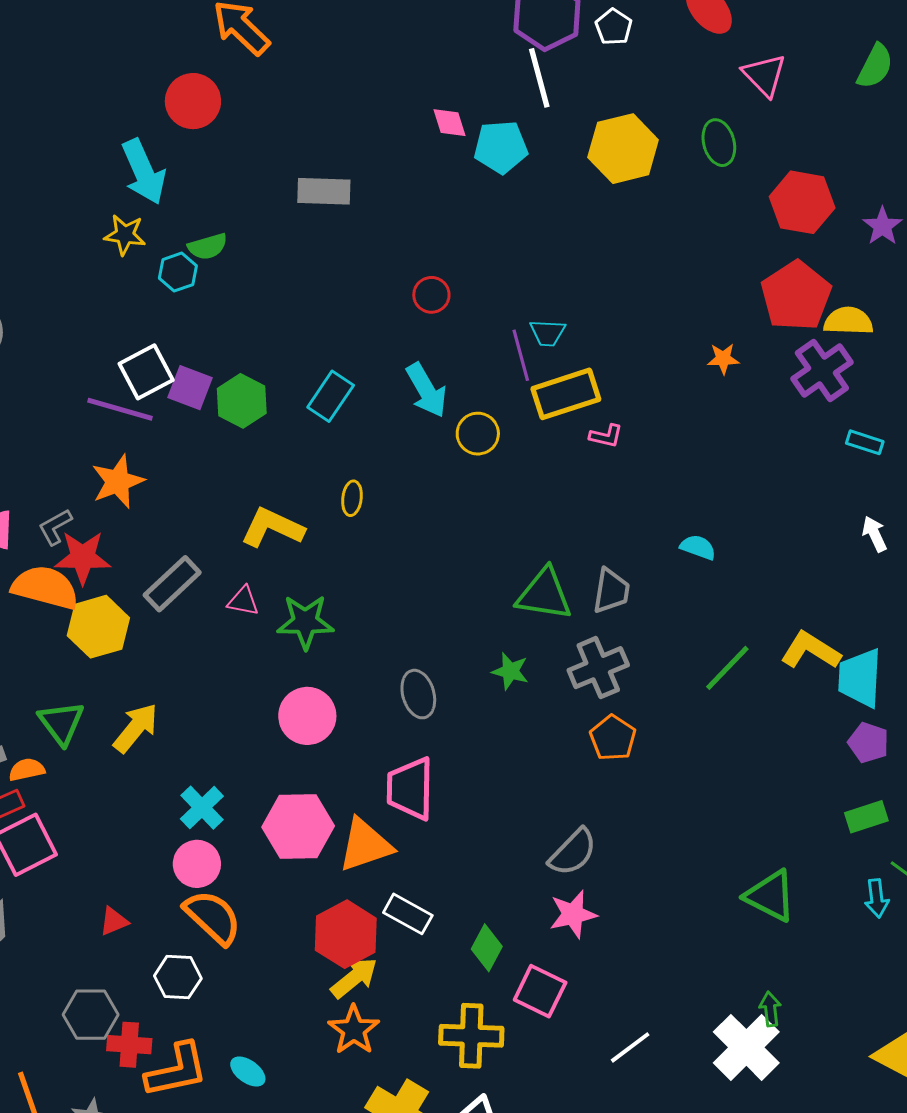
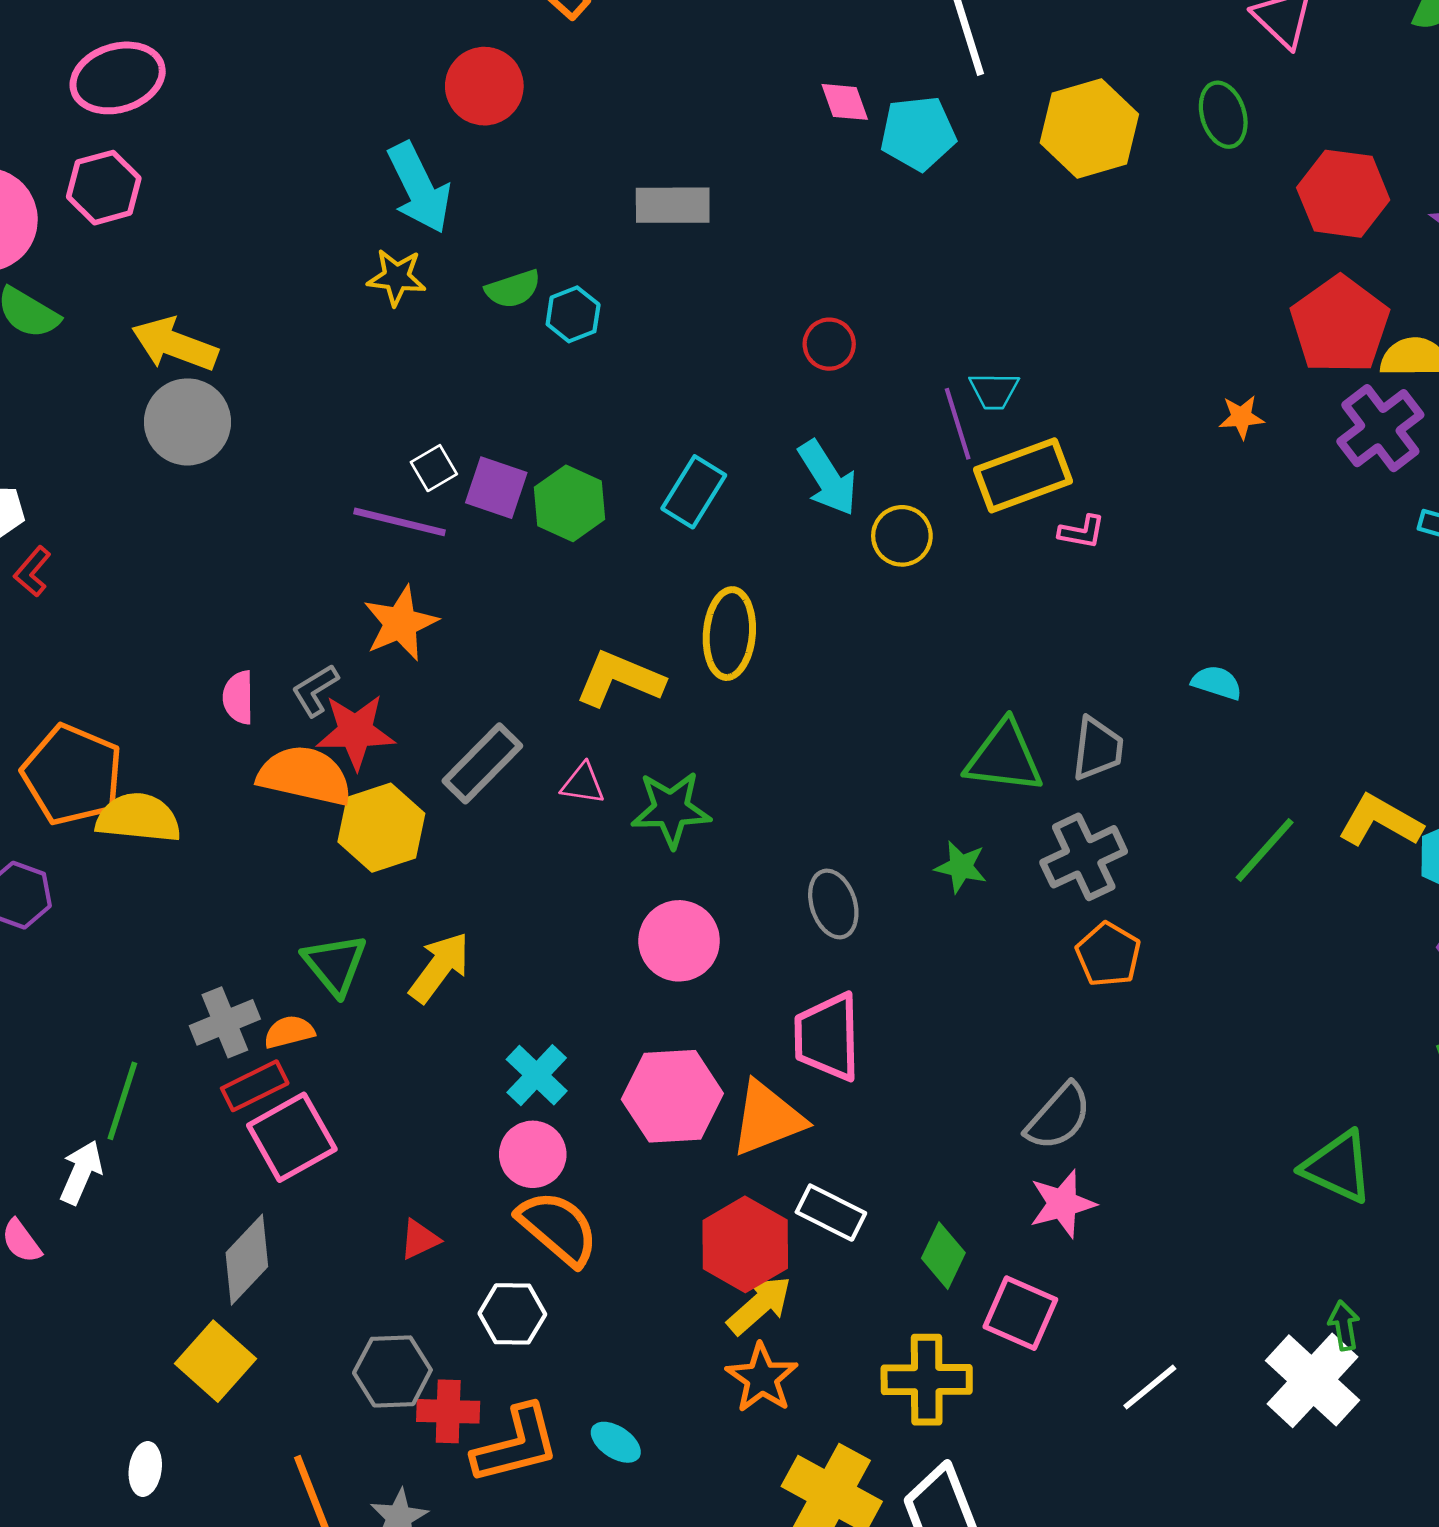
cyan hexagon: (178, 272) -> (573, 314), moved
white square: (146, 372) -> (434, 468), size x0.6
yellow ellipse: (352, 498) -> (729, 634), size x1.8

